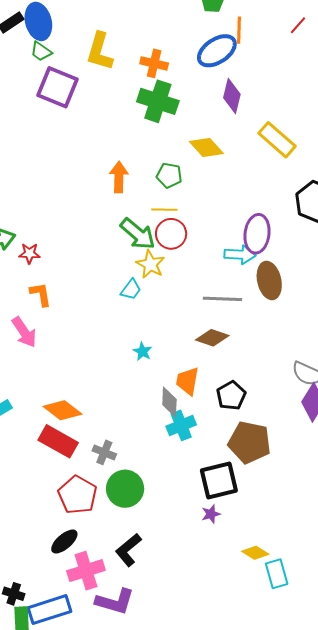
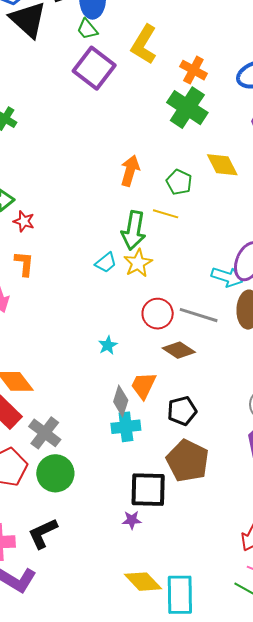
green arrow: (138, 234) -> (134, 230), turned 45
red circle: (171, 234) -> (158, 314), moved
cyan trapezoid: (131, 290) -> (106, 263), moved
gray cross: (104, 452) -> (45, 433), size x1.4
yellow diamond: (255, 553) -> (143, 582), moved, size x1.4
cyan rectangle: (277, 574) -> (180, 595), size x1.4

